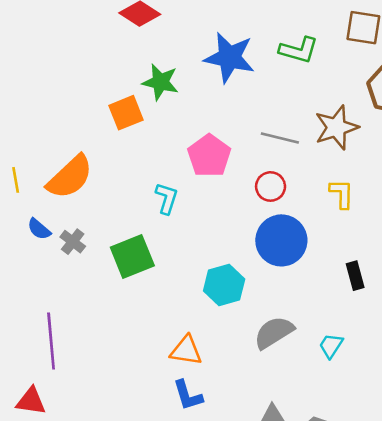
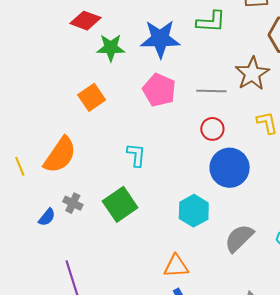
green star: (160, 82) -> (111, 48), moved
pink pentagon: (209, 156) -> (159, 90), moved
blue semicircle: (39, 229) -> (47, 217), moved, turned -78

